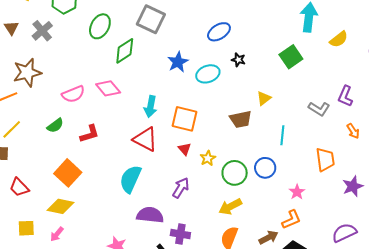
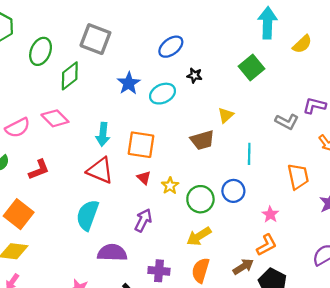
purple L-shape: (345, 96) -> (314, 106), turned 85
purple cross: (180, 234) -> (159, 271), moved

